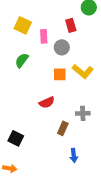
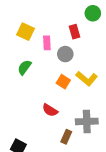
orange square: (60, 74) -> (63, 82), turned 32
red semicircle: (47, 102) -> (50, 110), turned 56
gray cross: (83, 113) -> (87, 121), size x1.5

